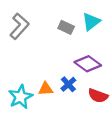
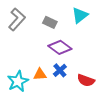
gray rectangle: (66, 27) -> (50, 22), moved
purple diamond: (88, 64) -> (60, 47), moved

